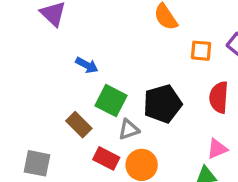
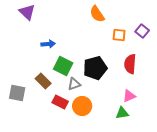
blue arrow: (87, 65) -> (48, 44), turned -32
gray square: (37, 163) -> (17, 93), moved

